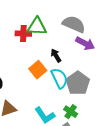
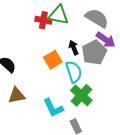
gray pentagon: (78, 83) -> (94, 52), moved
green cross: (71, 112) -> (81, 95), moved, size x1.5

